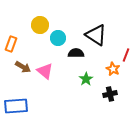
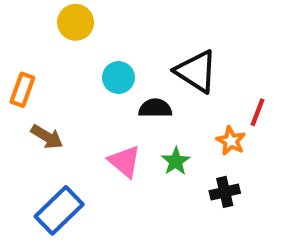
yellow circle: (40, 25) -> (76, 22), moved
pink triangle: (45, 71) -> (125, 161), moved
blue rectangle: (16, 106) -> (59, 210), moved, turned -40

